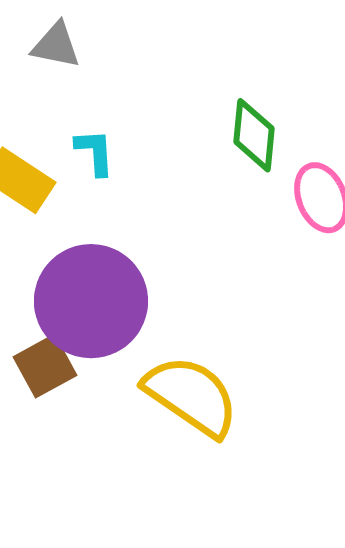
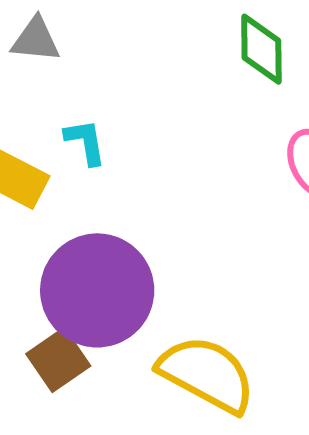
green diamond: (254, 135) -> (261, 49), moved

